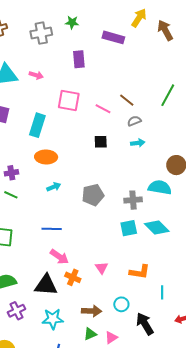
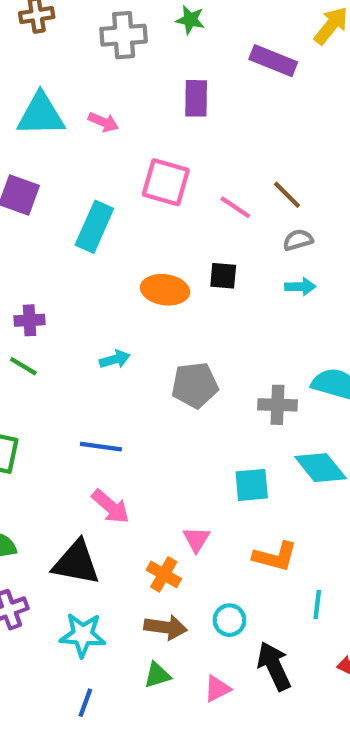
orange ellipse: (46, 157) -> (165, 290), moved
cyan square: (129, 228) -> (252, 485), moved
orange cross: (73, 277) -> (164, 574), moved
pink triangle: (111, 338) -> (217, 689), moved

